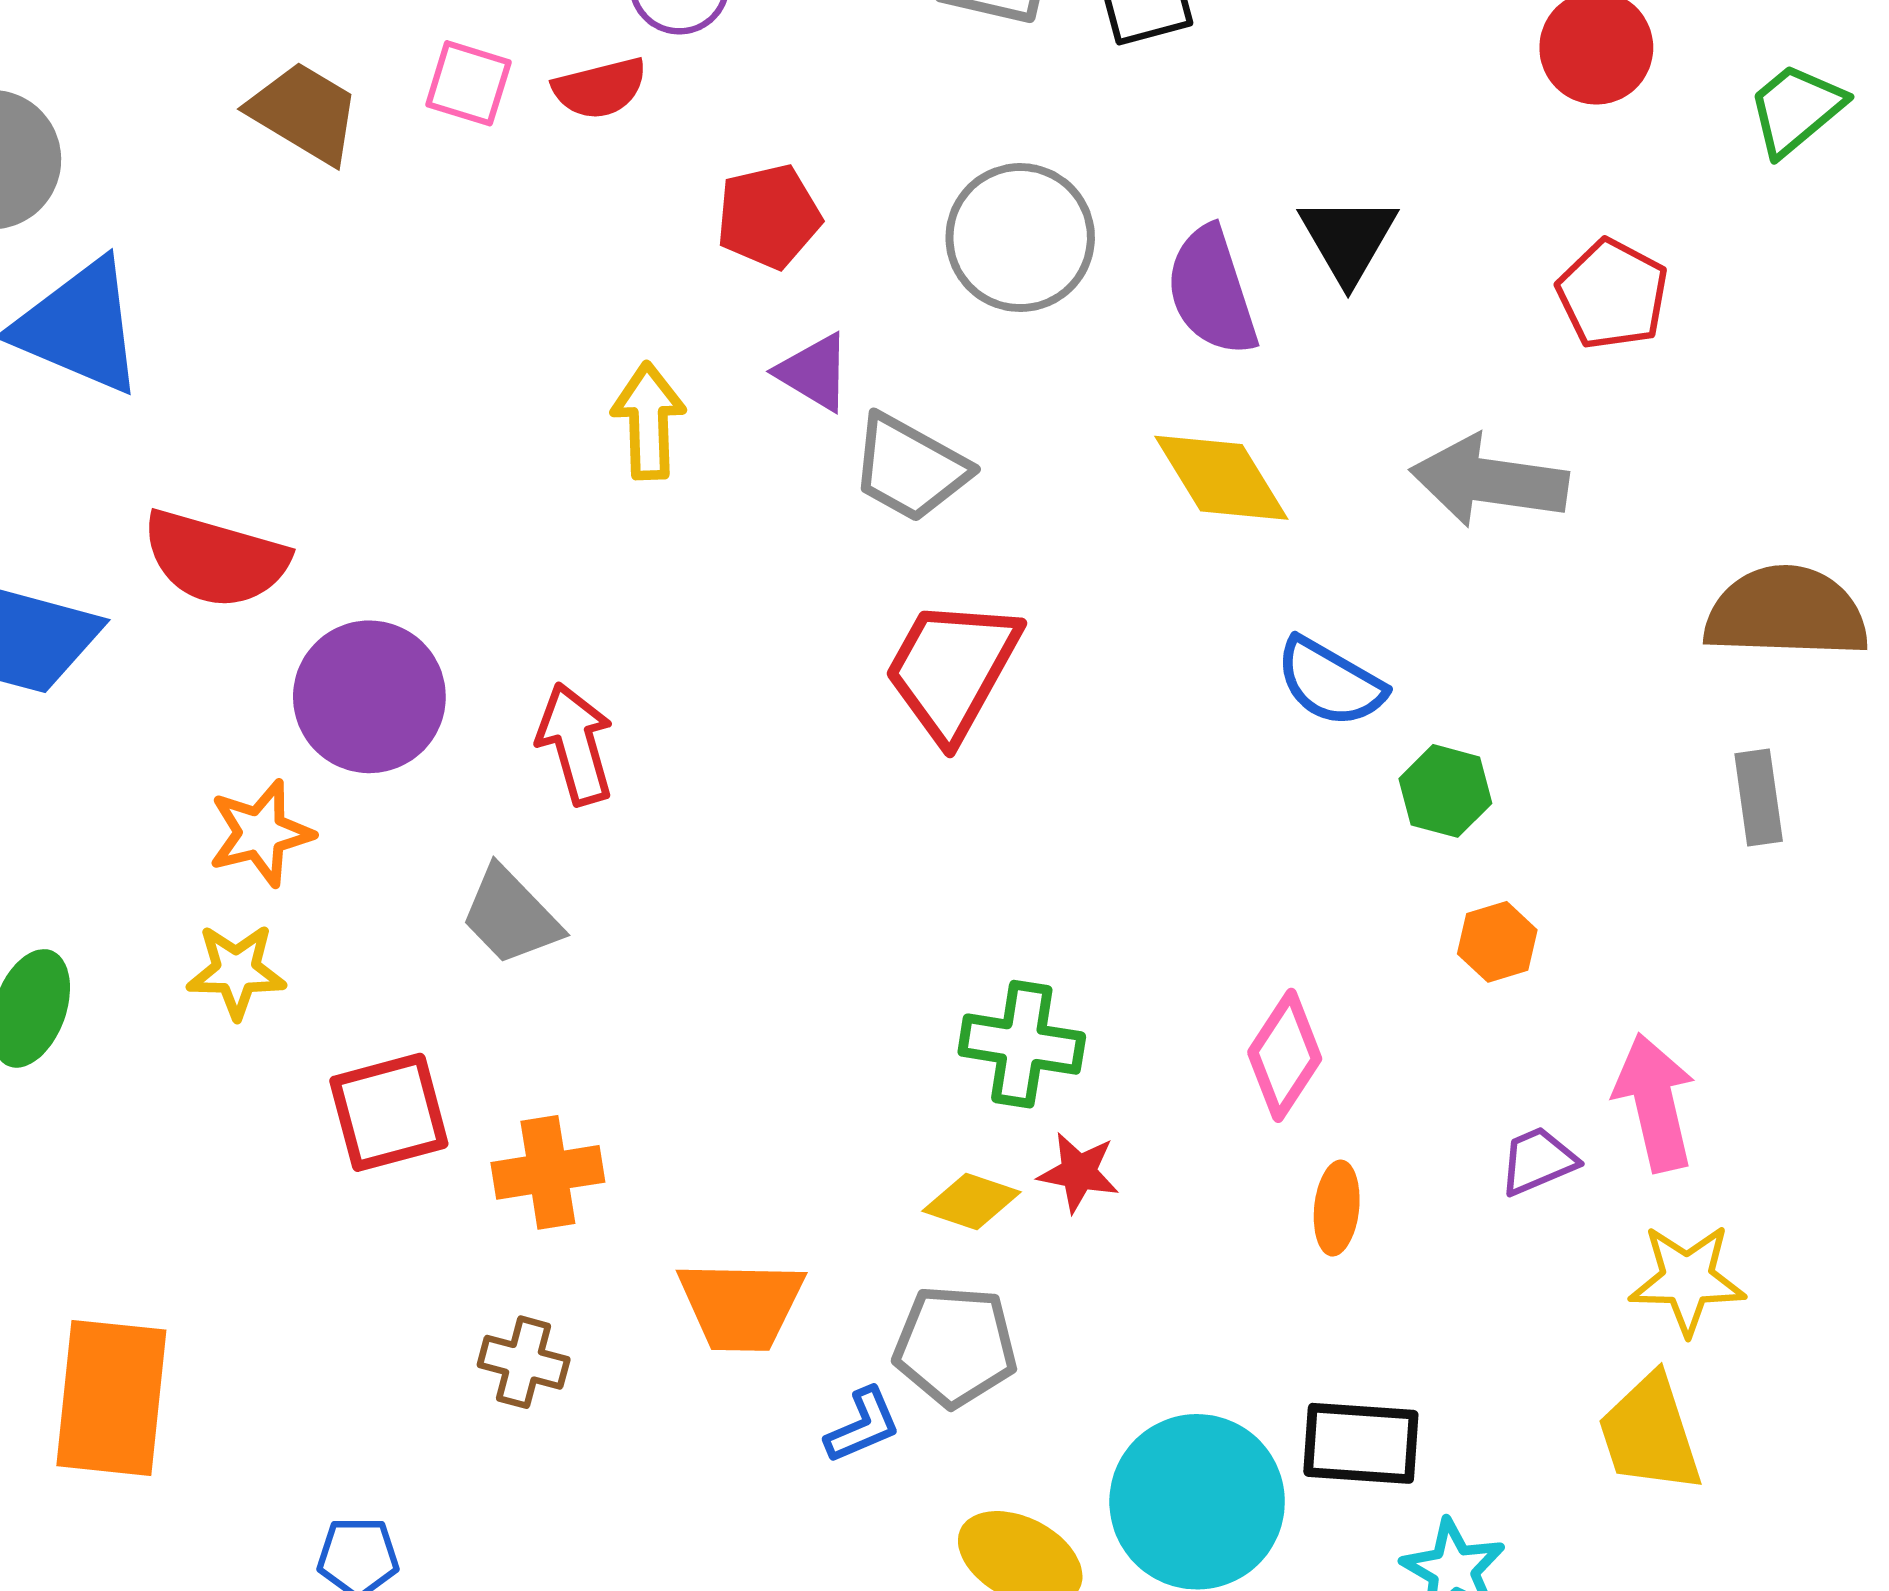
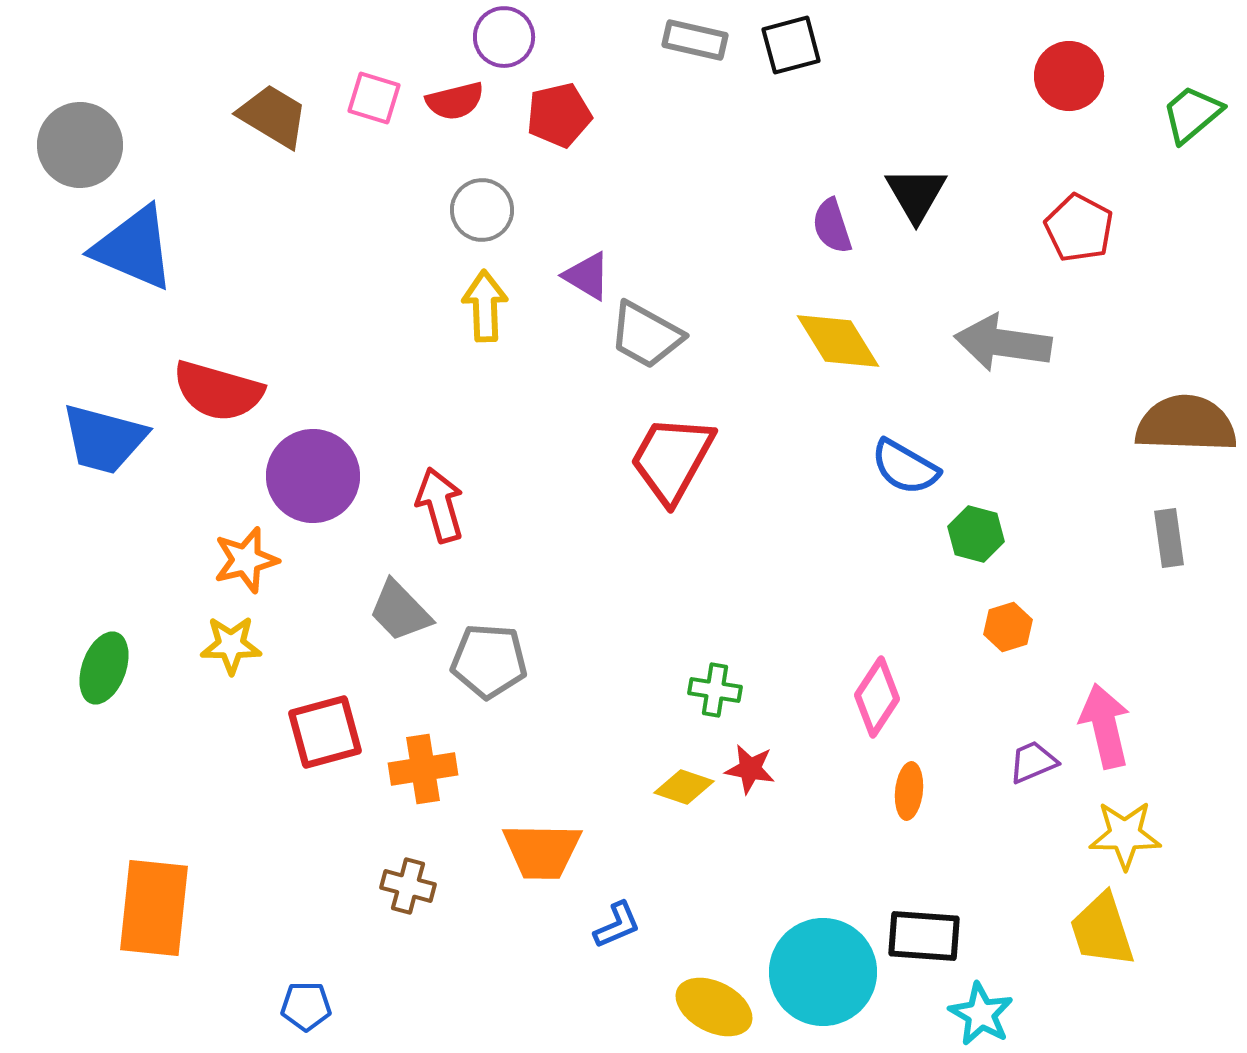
red pentagon: (769, 216) -> (559, 115), moved
gray circle: (1020, 238) -> (482, 210), moved, size x0.7
purple semicircle: (1212, 291) -> (832, 226), size x0.7
green cross: (1022, 1044) -> (715, 690), size x0.7
gray pentagon: (955, 1346) -> (489, 661), moved

